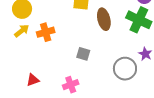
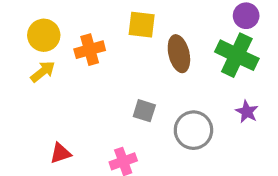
orange cross: (46, 32) -> (90, 50), moved
gray circle: (125, 69) -> (193, 130), moved

